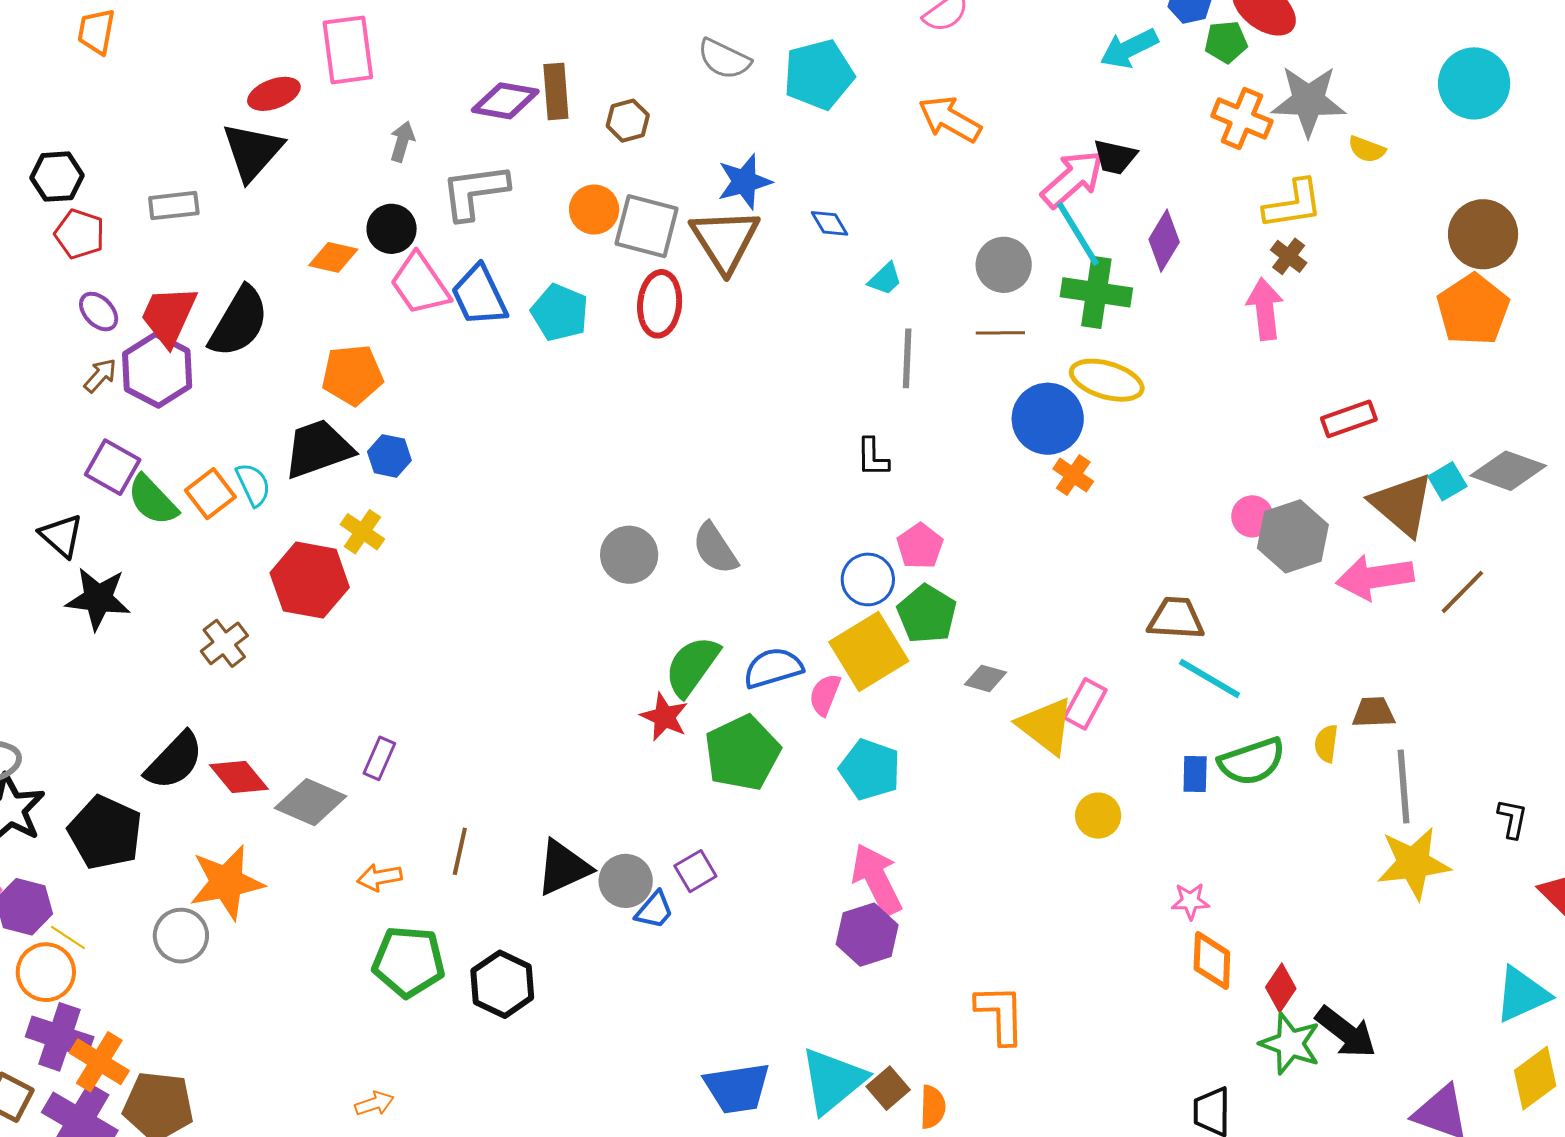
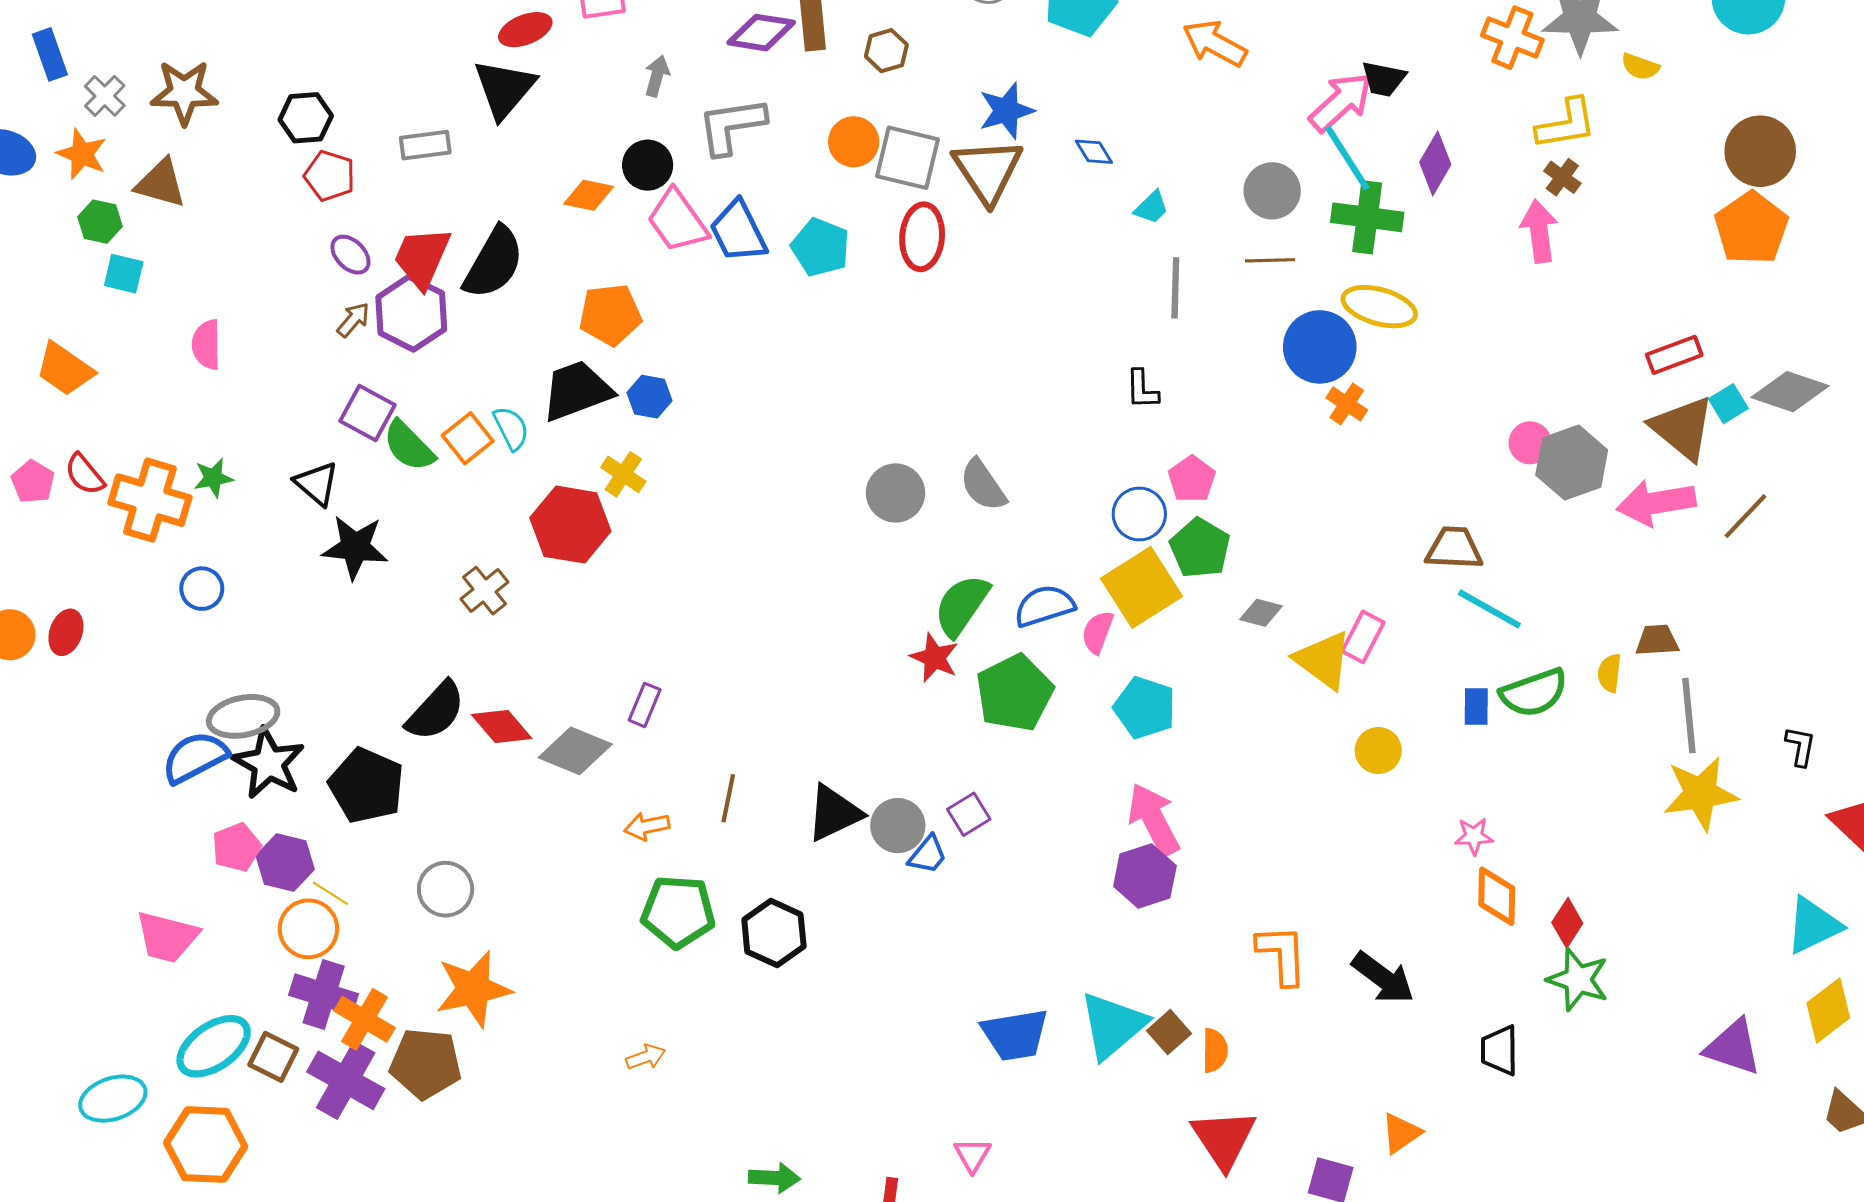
red rectangle: (1349, 419) -> (1674, 355), moved
orange star: (227, 882) -> (473, 989), moved
black arrow: (1346, 1032) -> (1383, 978), moved

